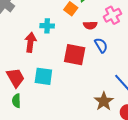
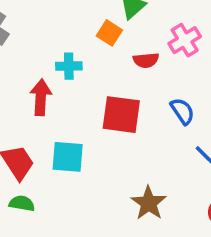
blue semicircle: (101, 45) -> (182, 111), moved
green semicircle: (16, 101) -> (22, 203), turned 104
brown star: (104, 101) -> (149, 203), moved

